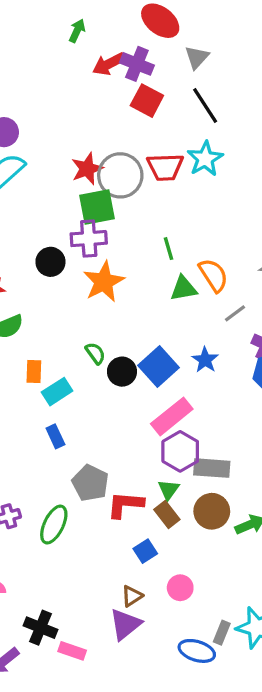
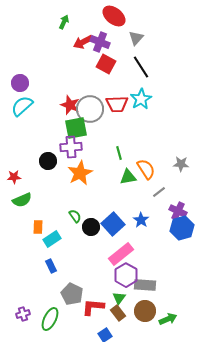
red star: (87, 169) -> (70, 105), turned -30

